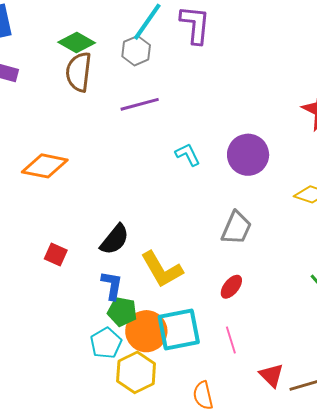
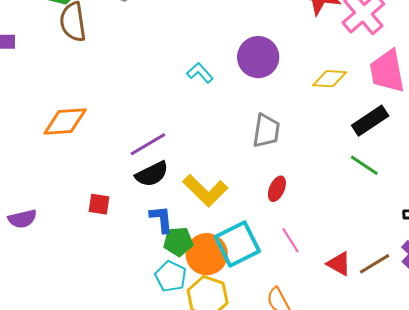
purple line: (140, 104) -> (148, 144), moved
black semicircle: (115, 239) -> (152, 174), turned 40

